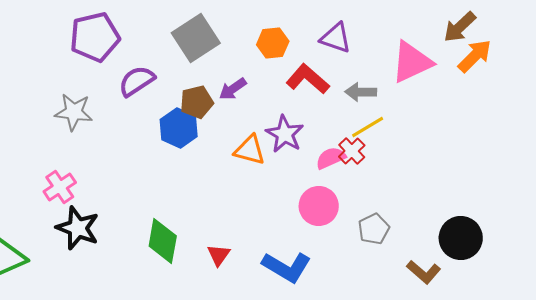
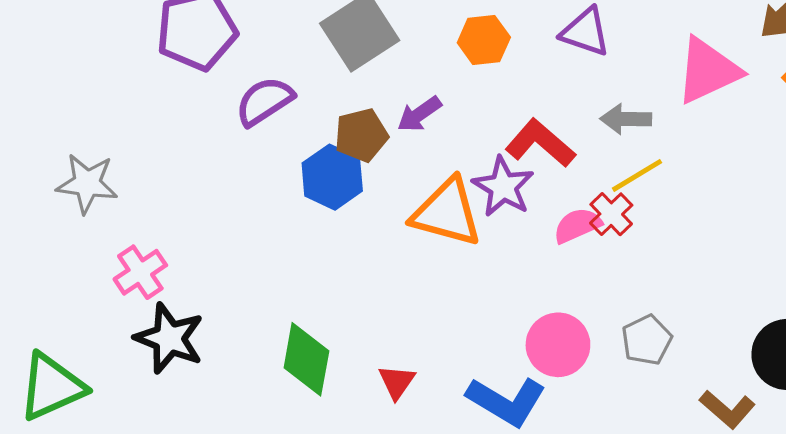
red L-shape: (308, 79) -> (540, 143), moved
gray star: (74, 112) -> (87, 184), moved
orange triangle: (250, 150) -> (447, 213), size x1.4
pink circle: (319, 206) -> (558, 345), moved

